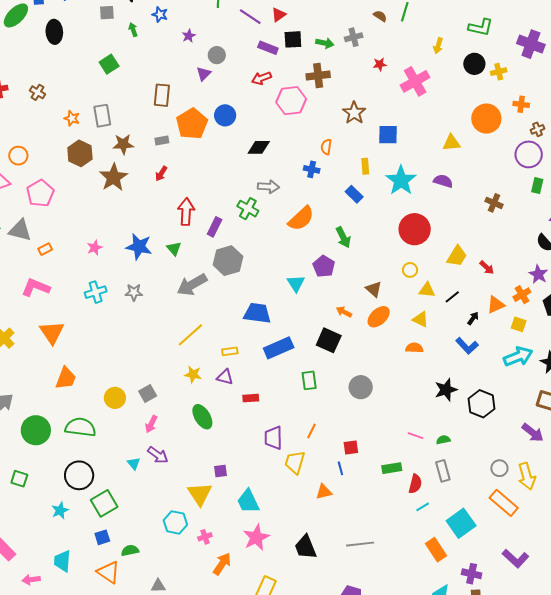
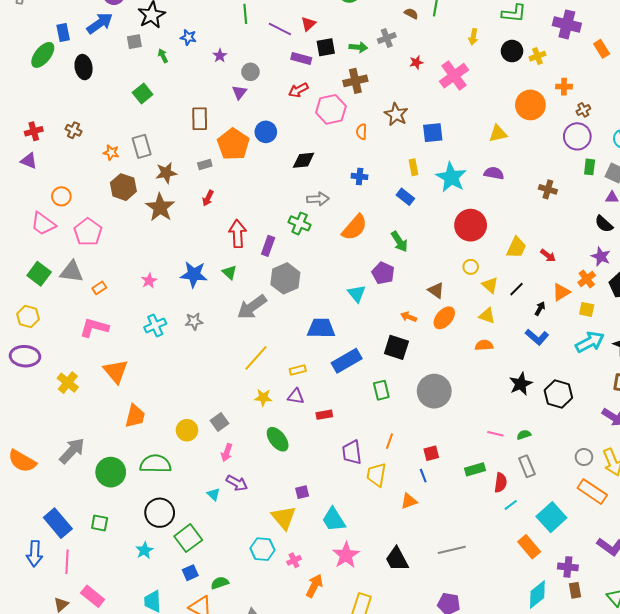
orange semicircle: (326, 147) -> (362, 132), moved
yellow triangle: (427, 290) -> (490, 285), turned 42
gray circle: (361, 387) -> (434, 391), size x1.4

